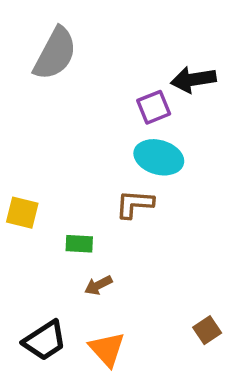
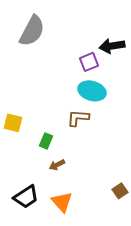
green rectangle: (79, 244) -> (46, 141), turned -70

